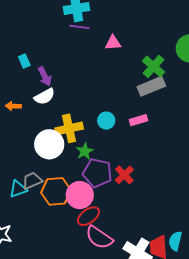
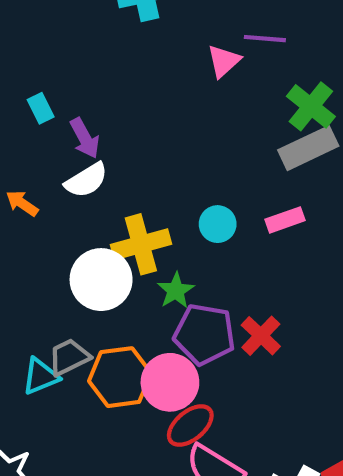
purple line: (79, 27) -> (265, 39), moved
pink triangle: (113, 43) -> (224, 61), turned -36
orange arrow: (13, 106) -> (22, 203), turned 35

